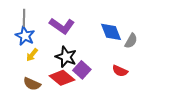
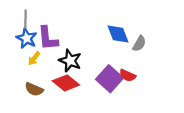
purple L-shape: (62, 26) -> (48, 38), moved, turned 50
purple square: (82, 70) -> (109, 79), moved, size x1.4

